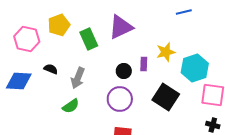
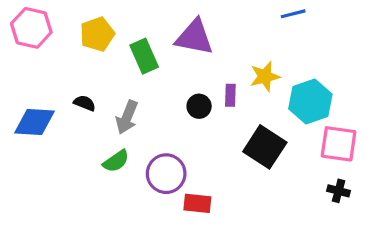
purple triangle: (121, 27) -> (194, 37), turned 36
pink hexagon: (27, 39) -> (31, 28), moved
purple circle: (120, 99) -> (166, 174), moved

